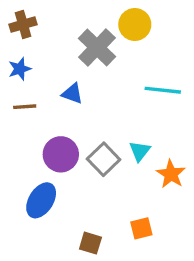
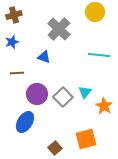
yellow circle: (135, 24) -> (95, 12), moved
brown line: (25, 107) -> (17, 73), moved
orange square: (141, 228) -> (86, 139), size x1.5
brown square: (90, 243) -> (55, 148), turned 32

